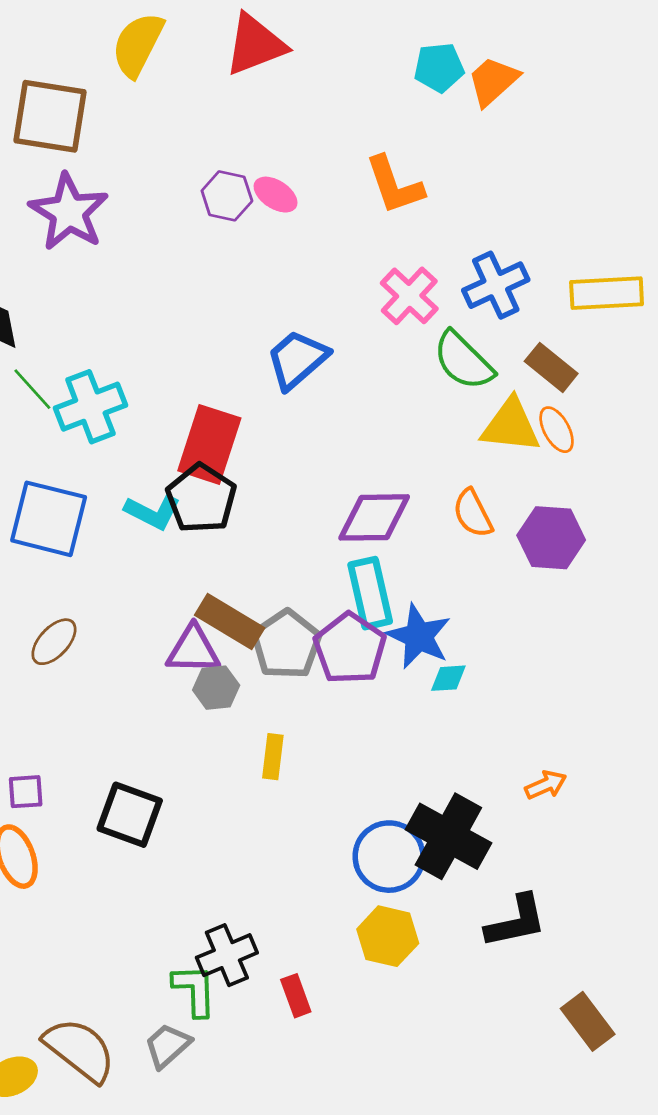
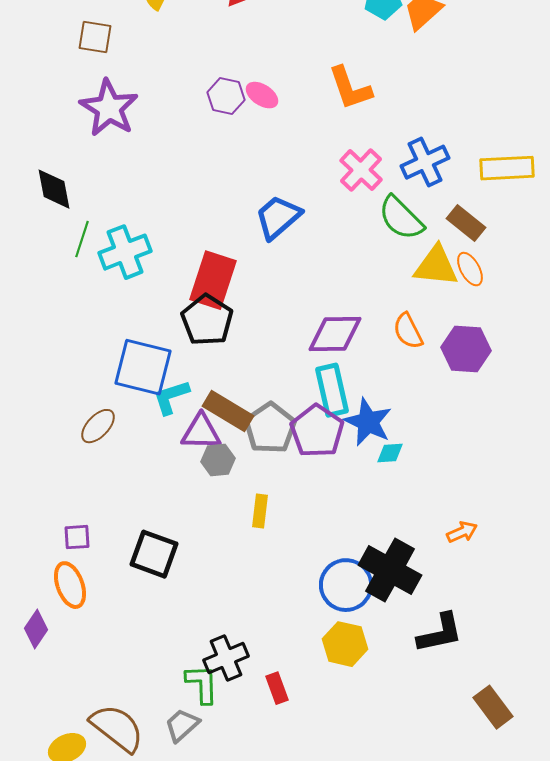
brown square: (50, 116) -> (95, 37), size x0.6
green line: (32, 389) -> (82, 239), turned 60
cyan L-shape: (153, 512) -> (171, 397), moved, turned 135
blue square: (49, 519) -> (143, 367), moved

